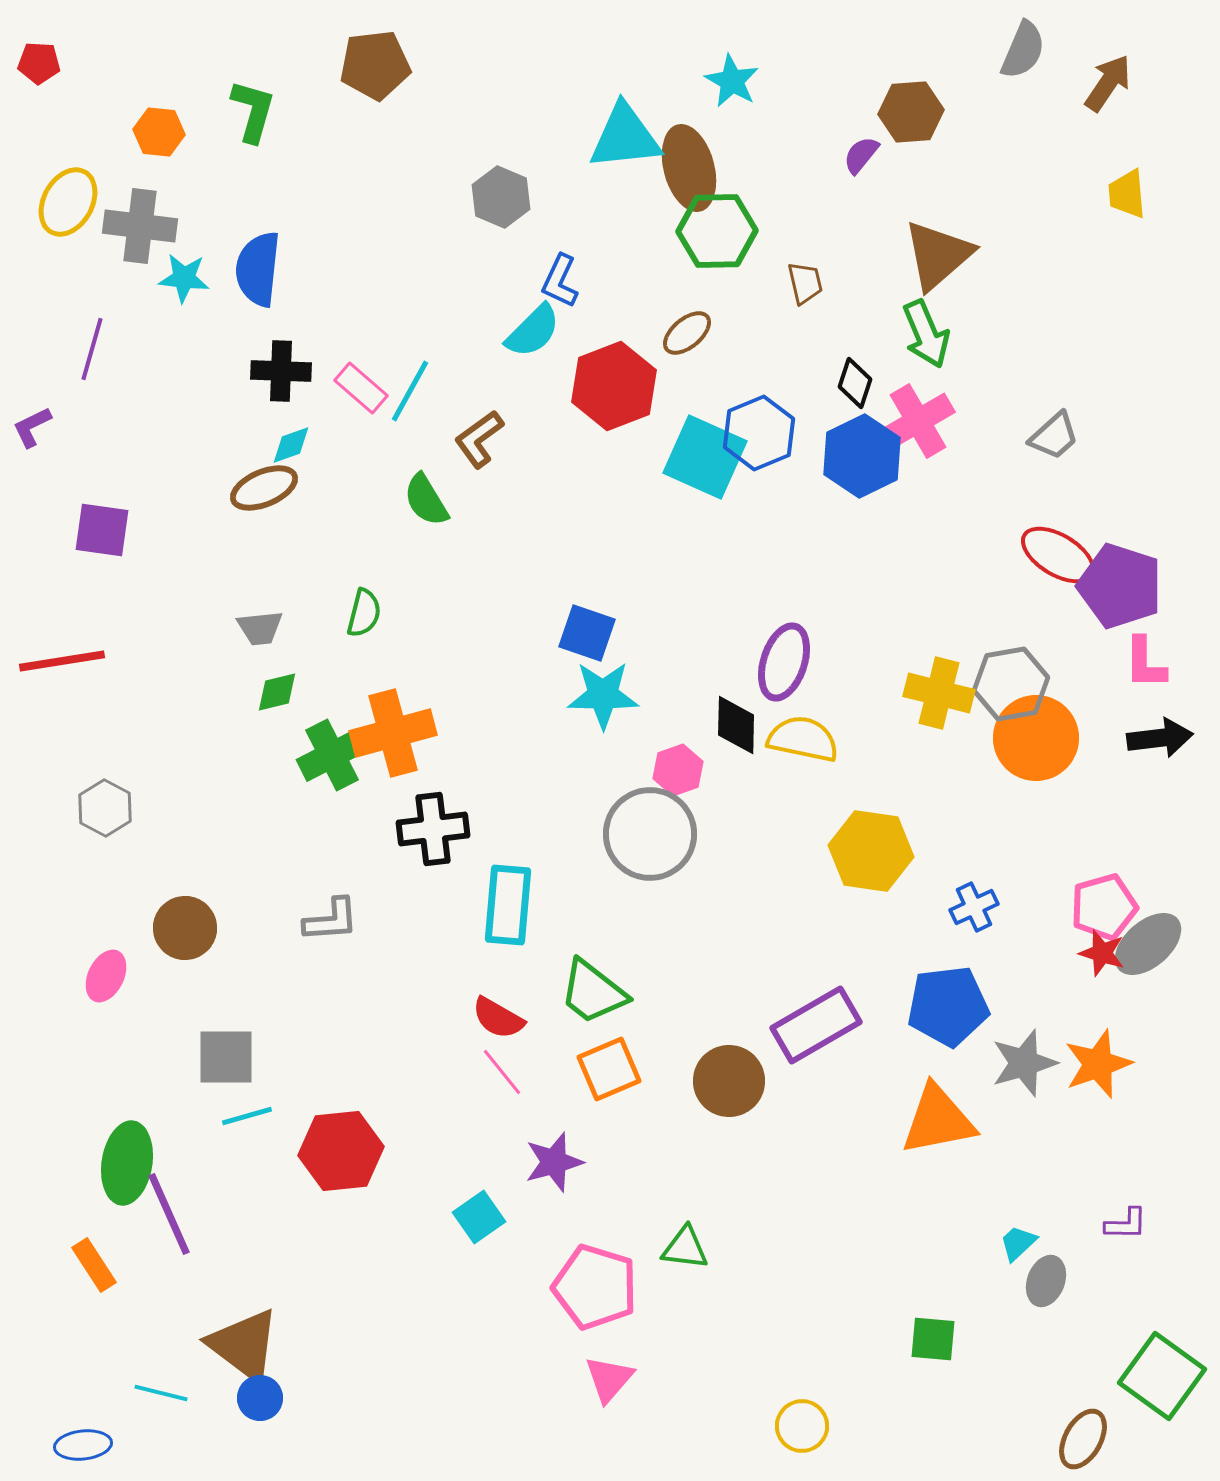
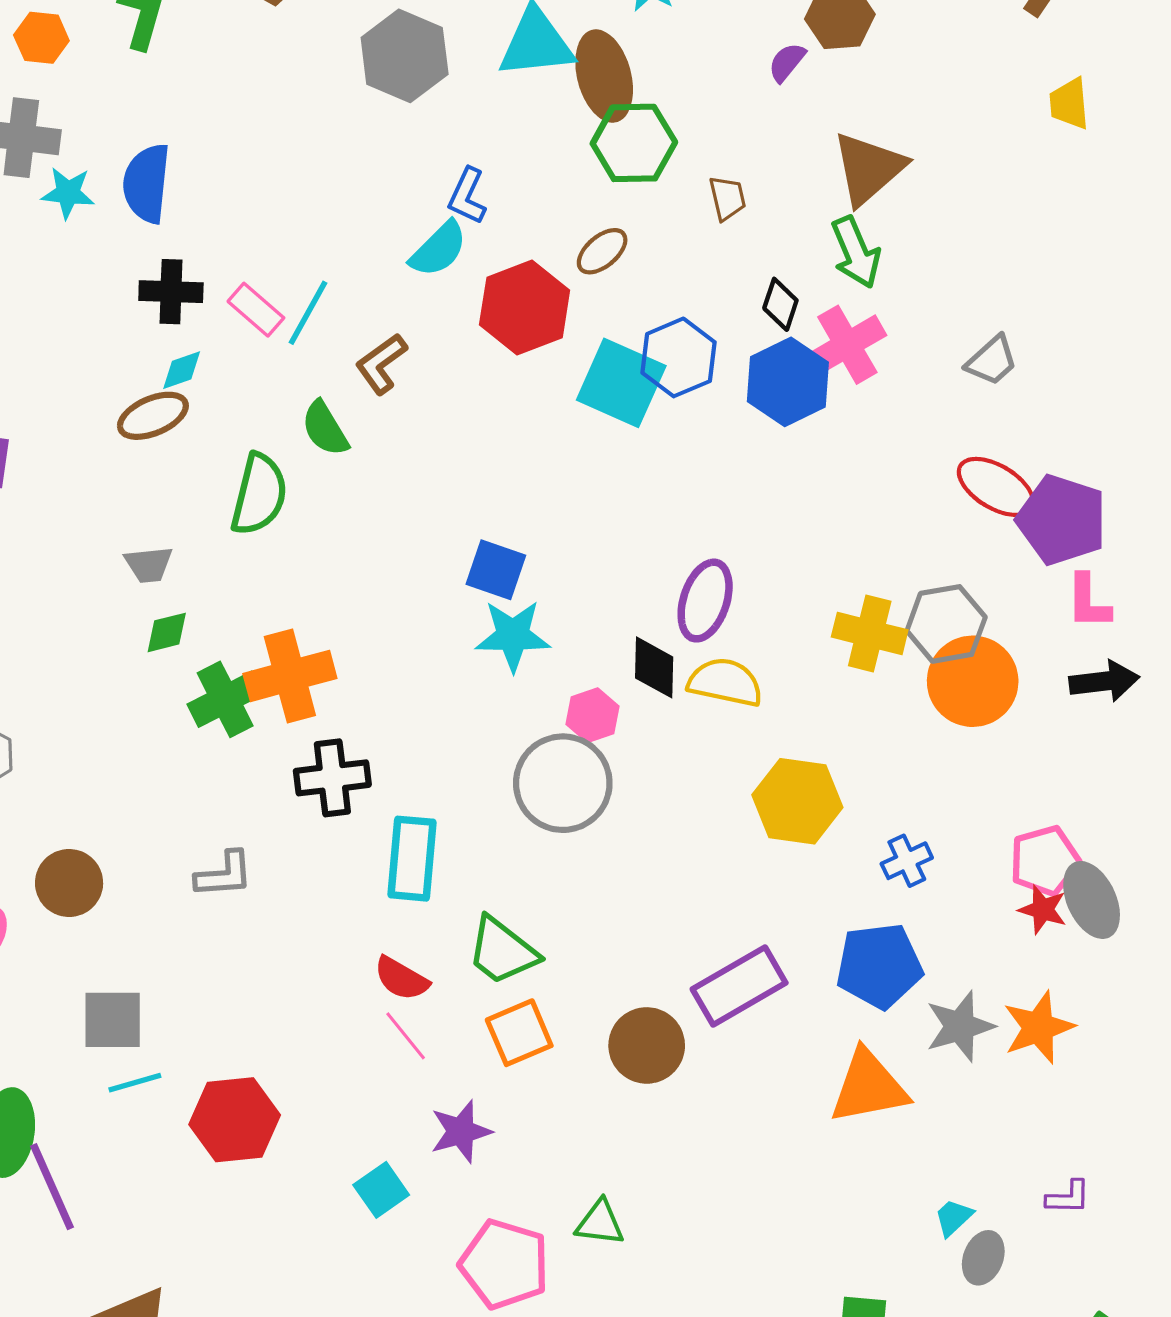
gray hexagon: (501, 197) -> (405, 56), moved, size x1.4
green semicircle: (364, 613) -> (259, 494), moved, size x1.6
gray ellipse: (1148, 944) -> (1092, 900), turned -74

